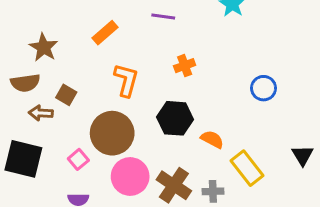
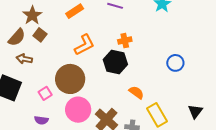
orange L-shape: (126, 80) -> (84, 45), turned 40
brown semicircle: (25, 83) -> (17, 37), turned -48
brown square: (66, 95) -> (40, 35), moved
black hexagon: (175, 118) -> (115, 62), moved

